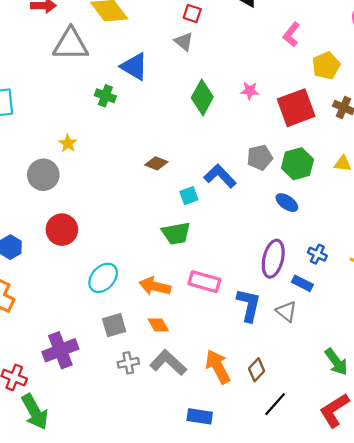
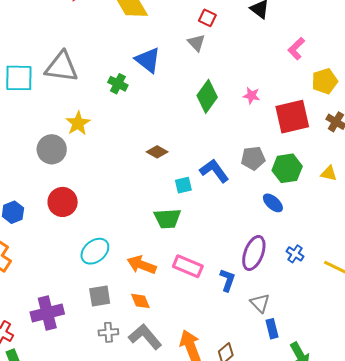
gray triangle: (71, 44) -> (62, 67), moved
yellow star: (68, 143) -> (78, 123), size x1.4
blue rectangle: (302, 283) -> (272, 329), moved, turned 42
blue L-shape: (249, 305) -> (227, 280), moved, size x0.7

